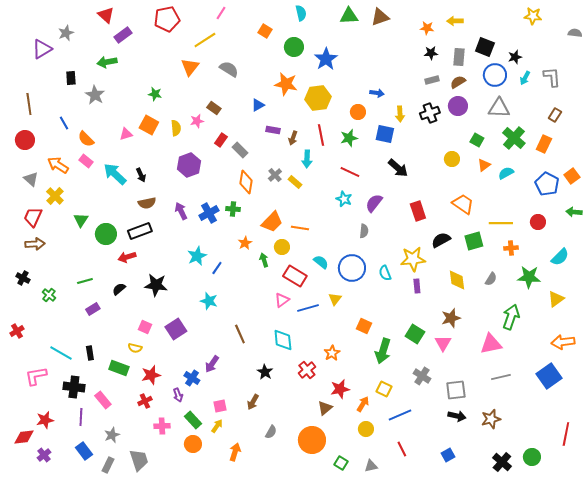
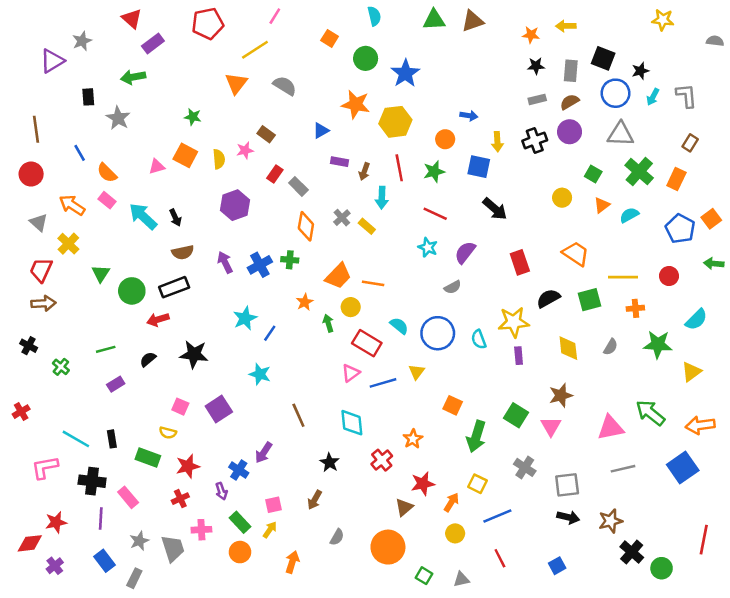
gray semicircle: (364, 231) -> (453, 287), turned 56
green arrow: (511, 317) -> (650, 413), moved, turned -70
gray trapezoid: (139, 460) -> (173, 548), moved
black cross: (502, 462) -> (632, 552), moved

